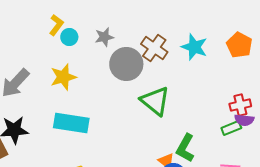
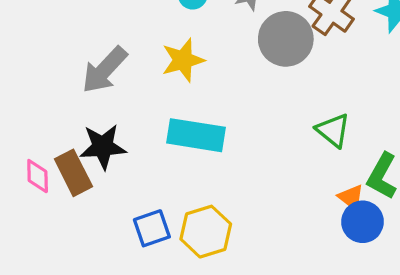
green triangle: (155, 101) -> (333, 130), moved, size x0.7

